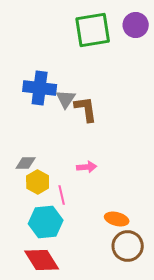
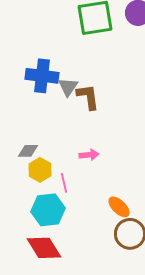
orange ellipse: (117, 219) -> (119, 207), turned 30

